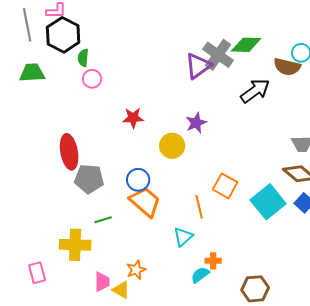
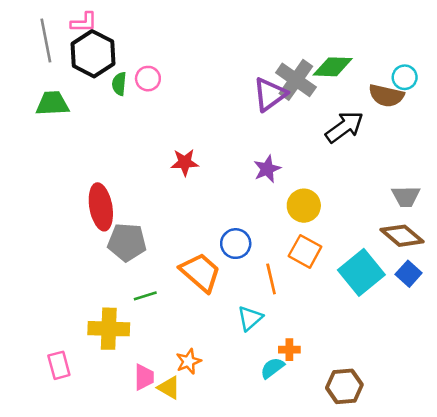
pink circle: (92, 79) -> (148, 79), moved
yellow circle: (172, 146) -> (304, 206), moved
blue circle: (138, 180) -> (236, 244), moved

